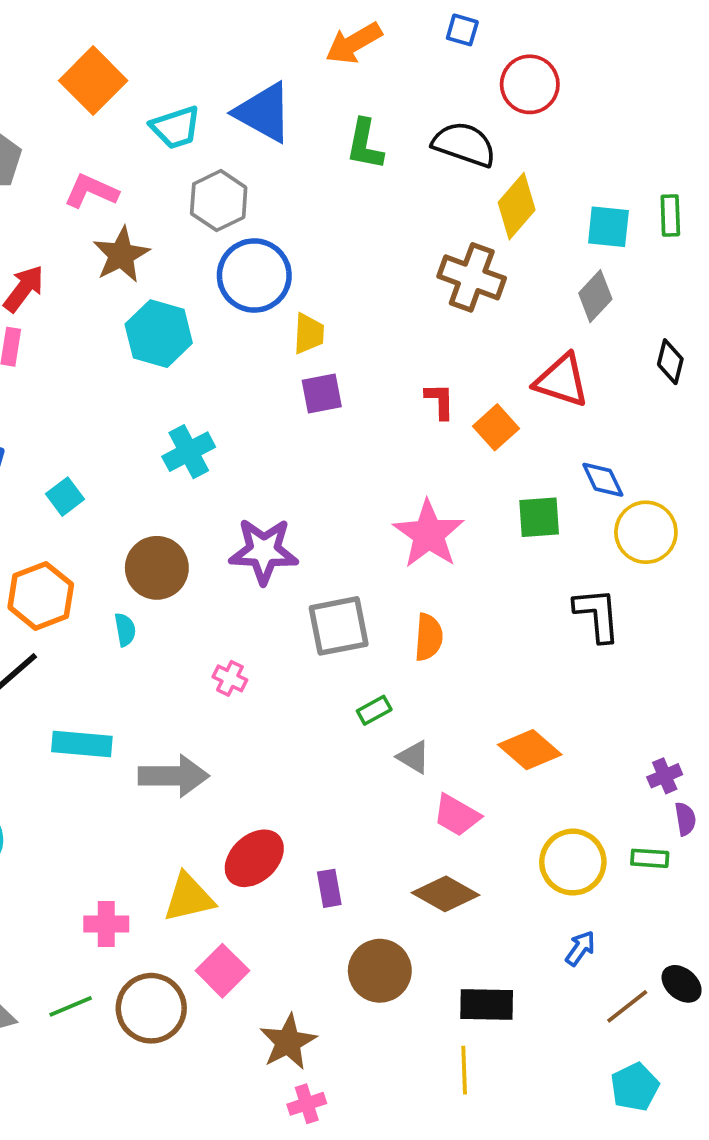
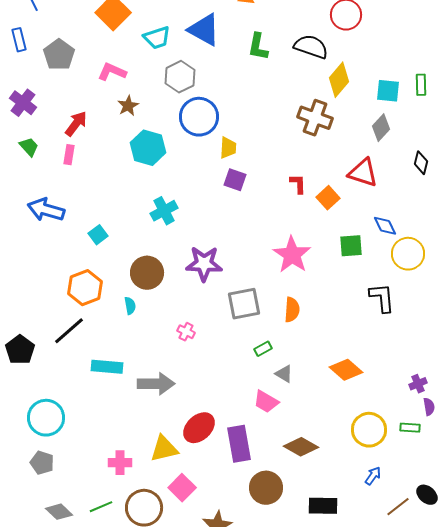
brown star: (121, 255) -> (128, 106), size x0.7
purple square: (322, 394) -> (235, 180), turned 30
pink trapezoid: (457, 815) -> (266, 402), moved
purple rectangle: (329, 888) -> (239, 444), size x1.8

